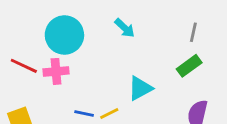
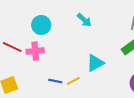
cyan circle: (64, 35) -> (41, 25), size x0.7

